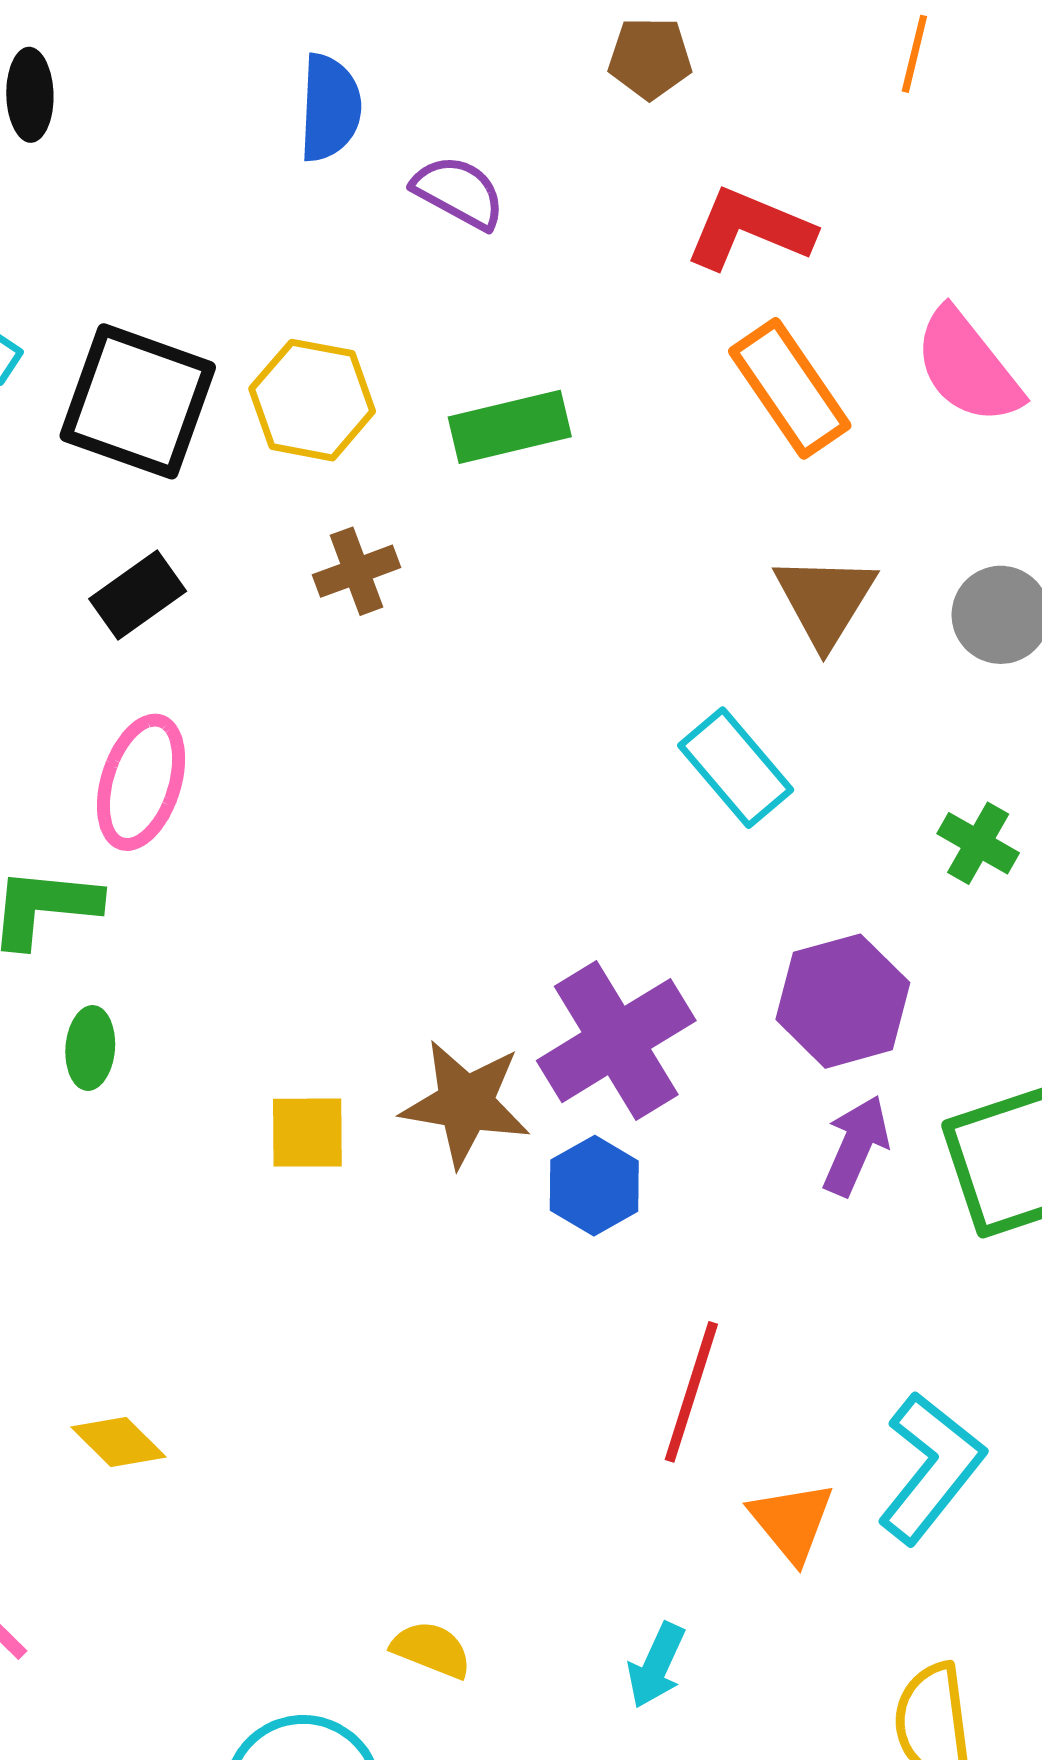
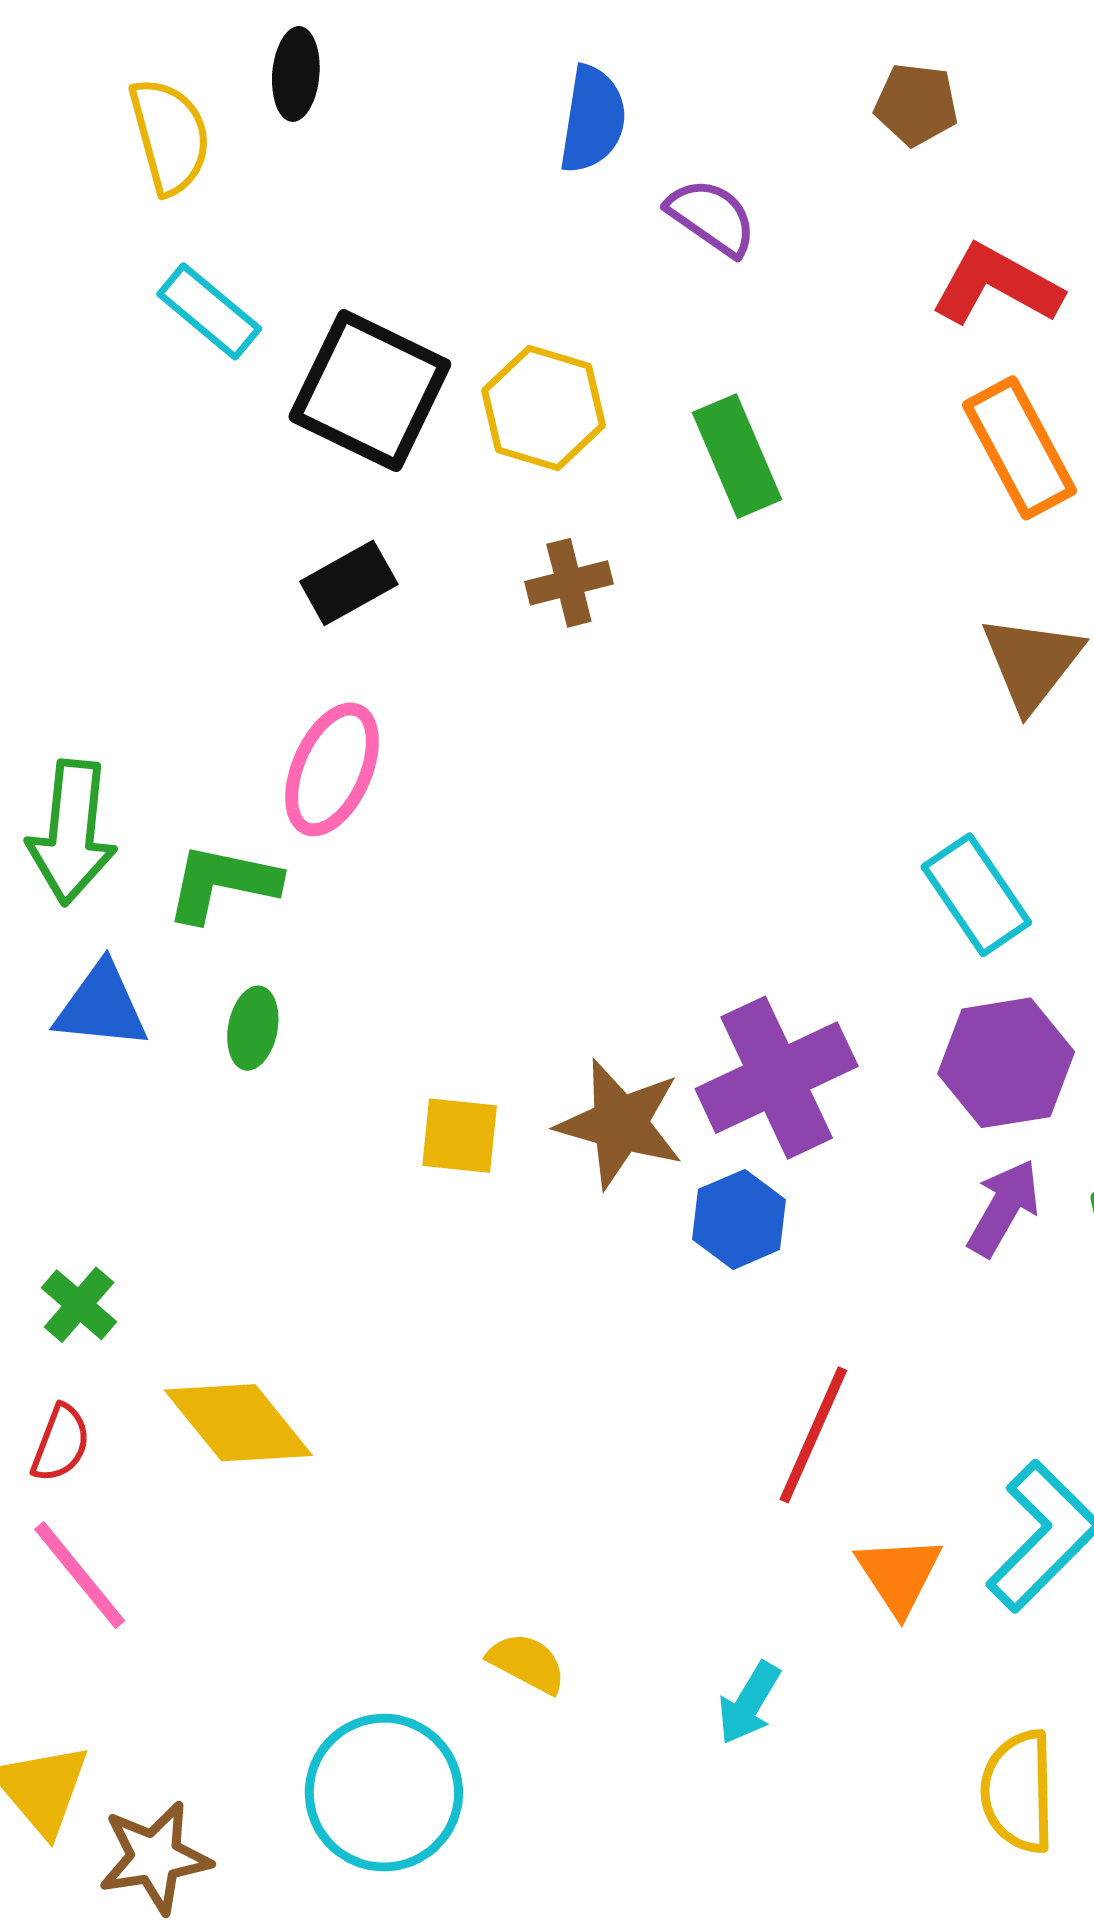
green rectangle: (510, 427) -> (737, 456), turned 74
cyan rectangle: (736, 768) -> (976, 895), moved
yellow diamond: (119, 1442) -> (238, 1423), size x1.6

